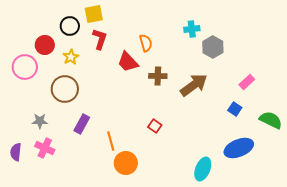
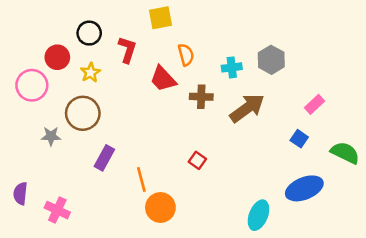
yellow square: (94, 14) -> (160, 18), moved
cyan cross: (192, 29) -> (232, 67), moved
gray star: (40, 121) -> (51, 136), moved
pink cross: (45, 148) -> (57, 210), moved

